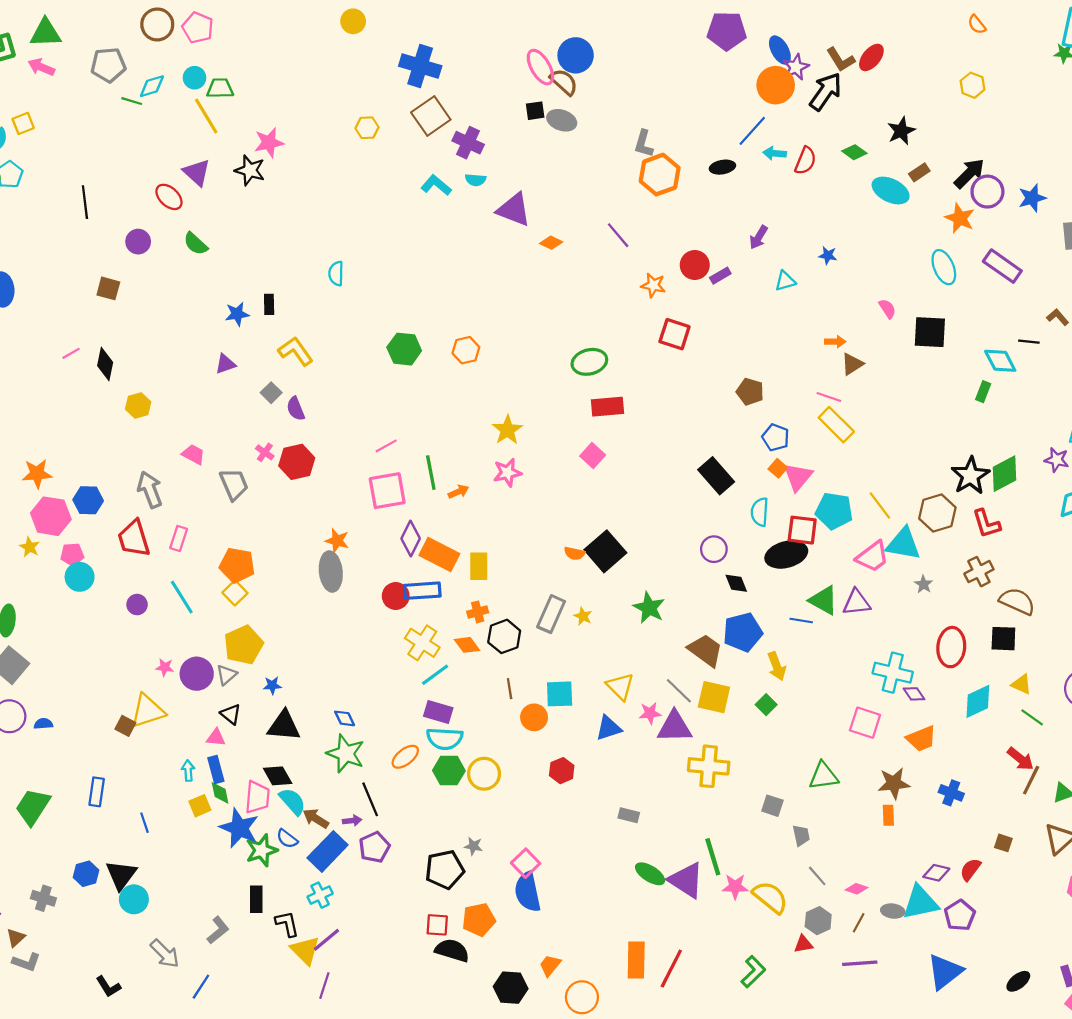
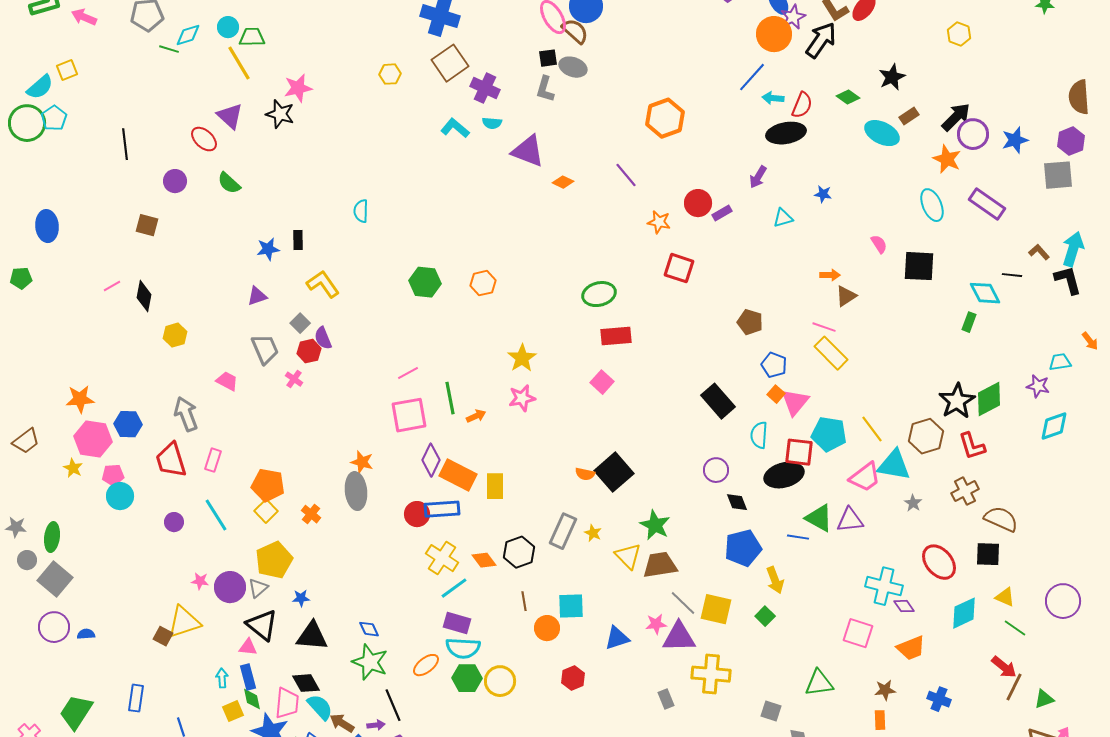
gray L-shape: (644, 144) -> (545, 89), moved
black ellipse: (722, 167) -> (786, 133), moved, size x1.6
red hexagon: (297, 462) -> (309, 351), moved, size x0.7
gray trapezoid: (234, 484) -> (265, 349), moved
orange cross: (478, 612) -> (311, 514), moved, turned -36
red ellipse: (951, 647) -> (939, 562), turned -45
brown trapezoid: (705, 650) -> (660, 565), moved, turned -45
yellow triangle: (620, 686) -> (628, 556), moved
black triangle: (231, 714) -> (262, 625), size x1.6
brown star: (894, 783) -> (885, 690), size x0.7
gray rectangle: (629, 815) -> (666, 699), moved, turned 54

